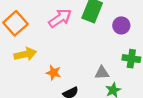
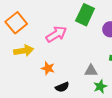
pink arrow: (60, 18) -> (56, 34), moved

